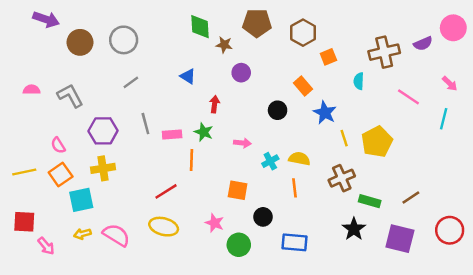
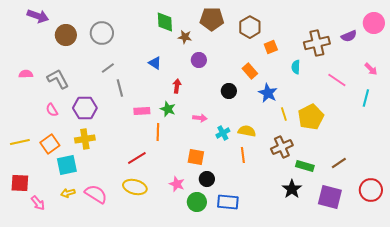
gray line: (145, 124) -> (120, 88), moved
pink semicircle: (58, 145) -> (52, 110), moved
black circle: (263, 217) -> (207, 179), moved
blue rectangle: (295, 242) -> (228, 202), moved

